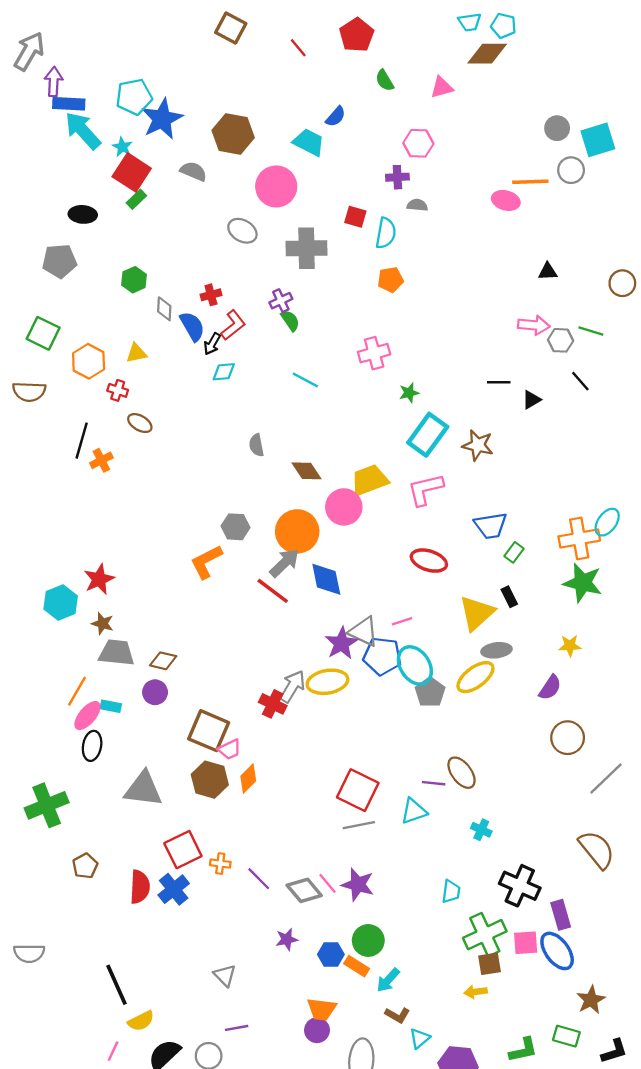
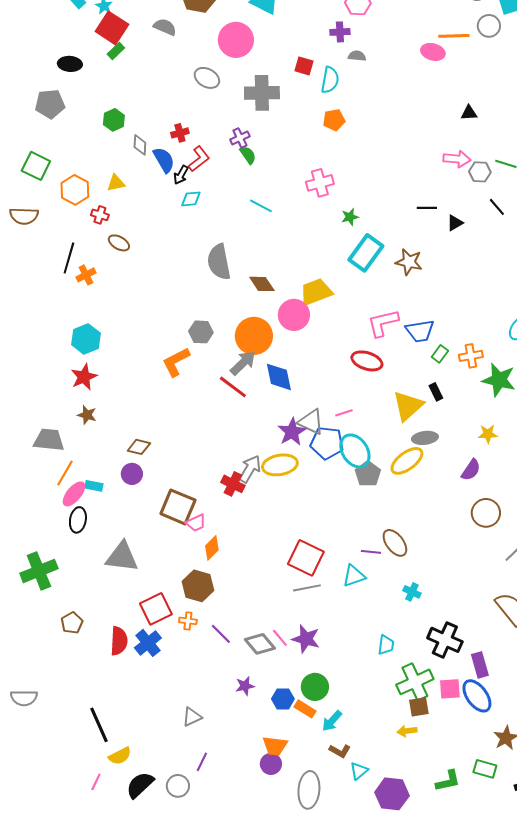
gray semicircle: (256, 445) -> (219, 262), size x1.8
pink L-shape: (425, 489) -> (383, 323), moved
orange cross: (579, 538) -> (471, 356), moved, size x0.7
cyan hexagon: (61, 603) -> (86, 339), moved
gray trapezoid: (117, 653) -> (49, 440), moved
brown hexagon: (210, 780) -> (198, 586), moved
gray triangle: (225, 975) -> (192, 717), turned 50
purple line: (237, 1028) -> (202, 762), turned -54

